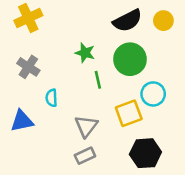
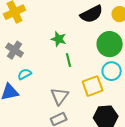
green circle: (130, 59) -> (110, 44), moved
cyan semicircle: (51, 98) -> (25, 74), moved, turned 64

